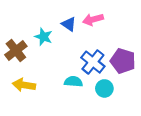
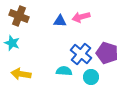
blue triangle: (69, 24) -> (60, 21), turned -32
cyan star: (43, 37) -> (12, 43), moved
brown cross: (16, 51) -> (19, 16), moved, turned -30

